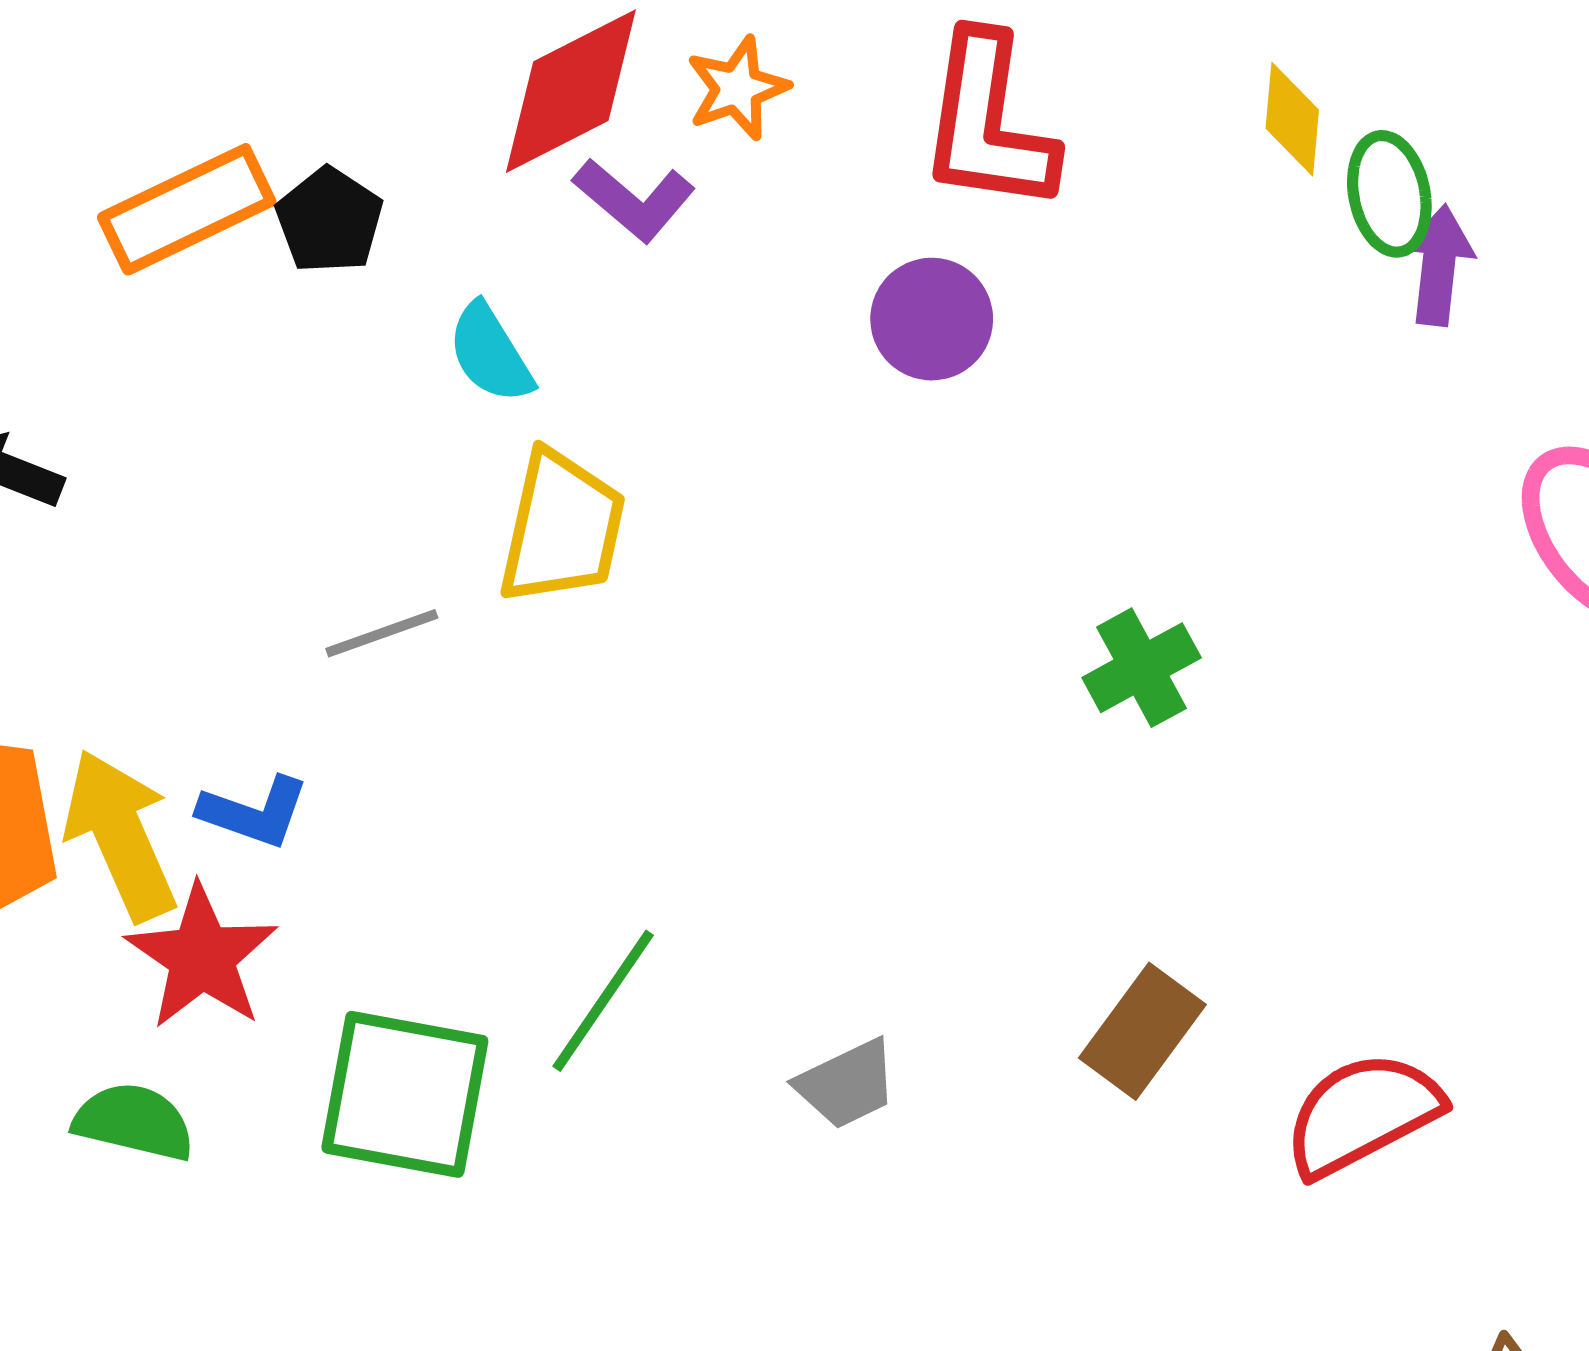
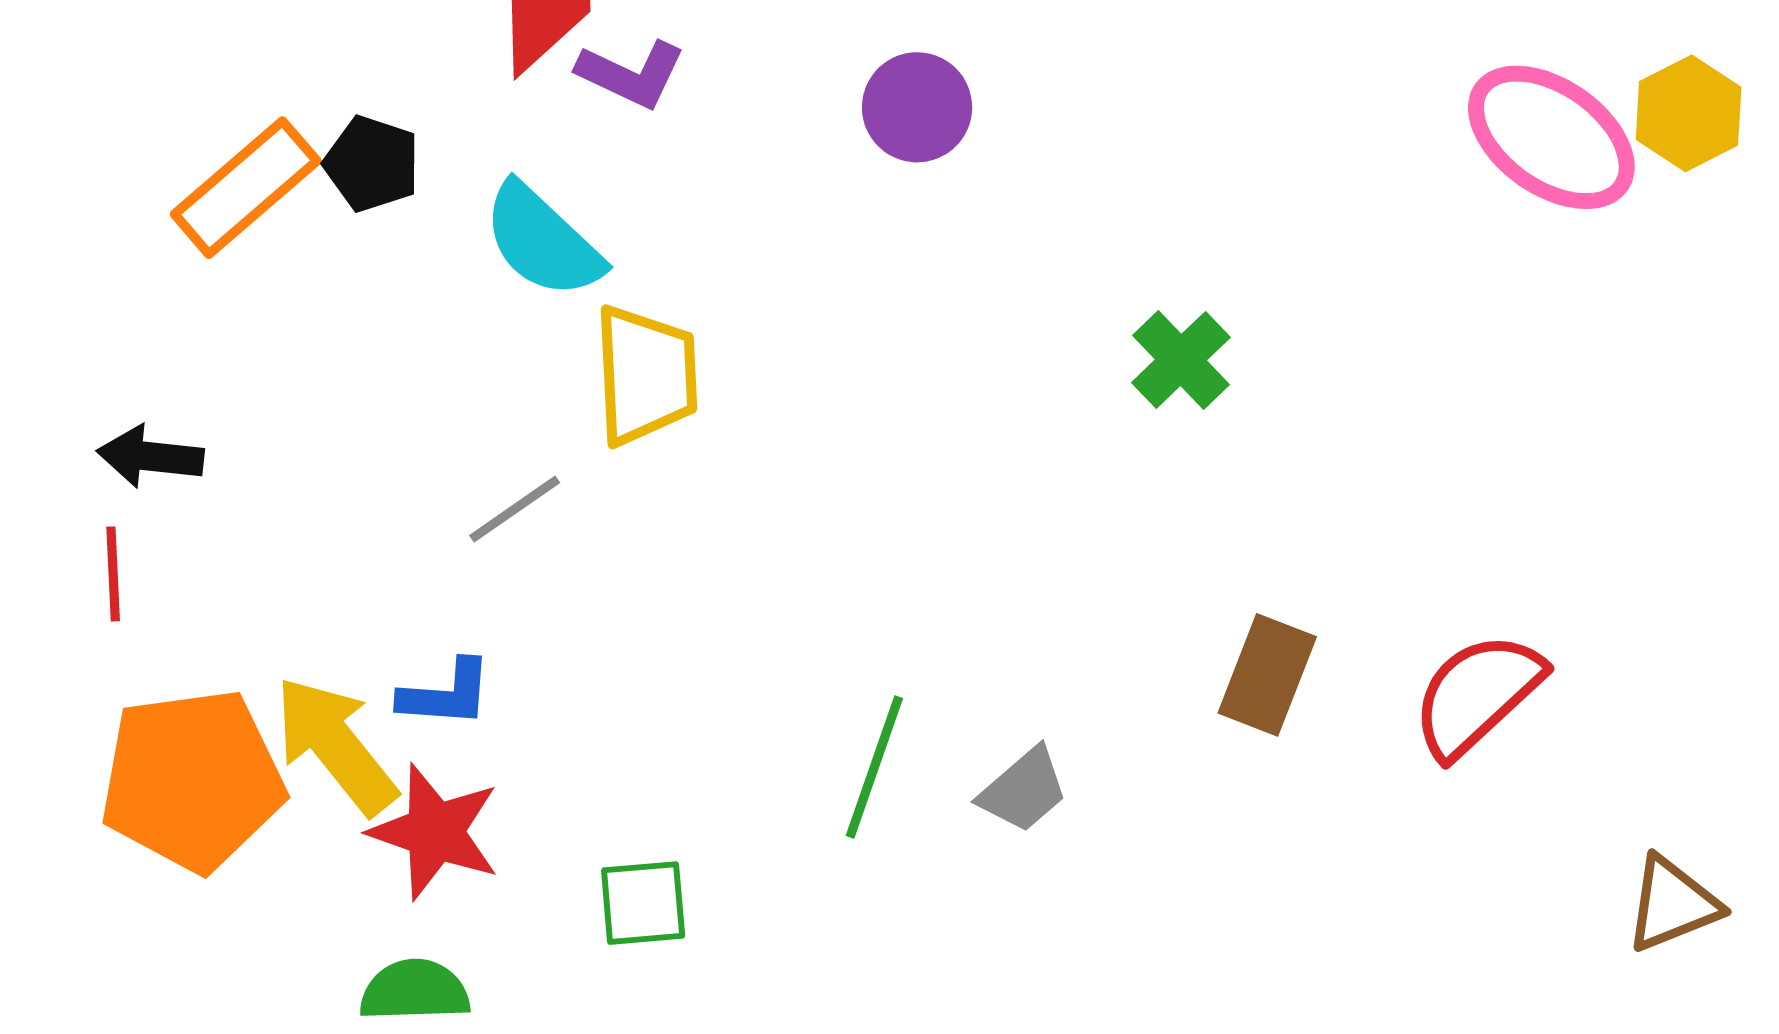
cyan semicircle: (490, 353) -> (543, 241), size x1.4
green line: (603, 1001) -> (874, 767), moved
green square: (405, 1094) -> (643, 903), size x0.6

